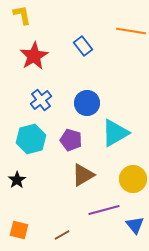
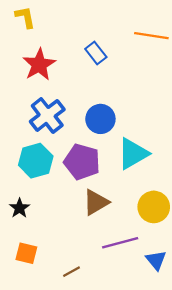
blue cross: (41, 100) -> (47, 115), size x1.4
purple pentagon: (71, 140) -> (82, 162), size x1.4
orange square: (19, 230) -> (26, 253), moved

